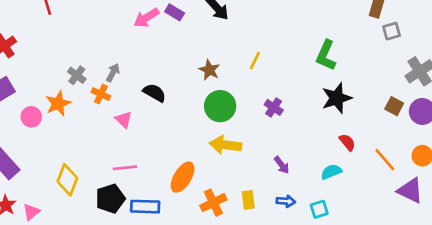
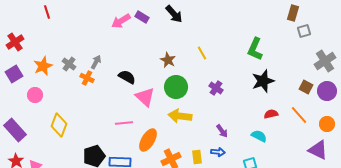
yellow line: (255, 61) -> (202, 53), turned -56
orange star: (58, 103) -> (43, 66), moved
pink triangle: (124, 120) -> (145, 97), moved, size x1.5
red semicircle: (347, 142) -> (271, 114), turned -64
orange line: (385, 160) -> (299, 115), moved
pink line: (125, 168) -> (124, 123), moved
cyan semicircle: (331, 172) -> (259, 136), turned 49
yellow diamond: (67, 180) -> (59, 125), moved
blue arrow: (286, 201) -> (218, 152), moved

